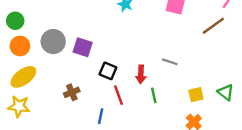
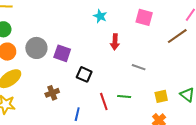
red arrow: (141, 74) -> (115, 42), moved
red line: (118, 95) -> (104, 101), moved
green line: (154, 95) -> (124, 96), turned -72

